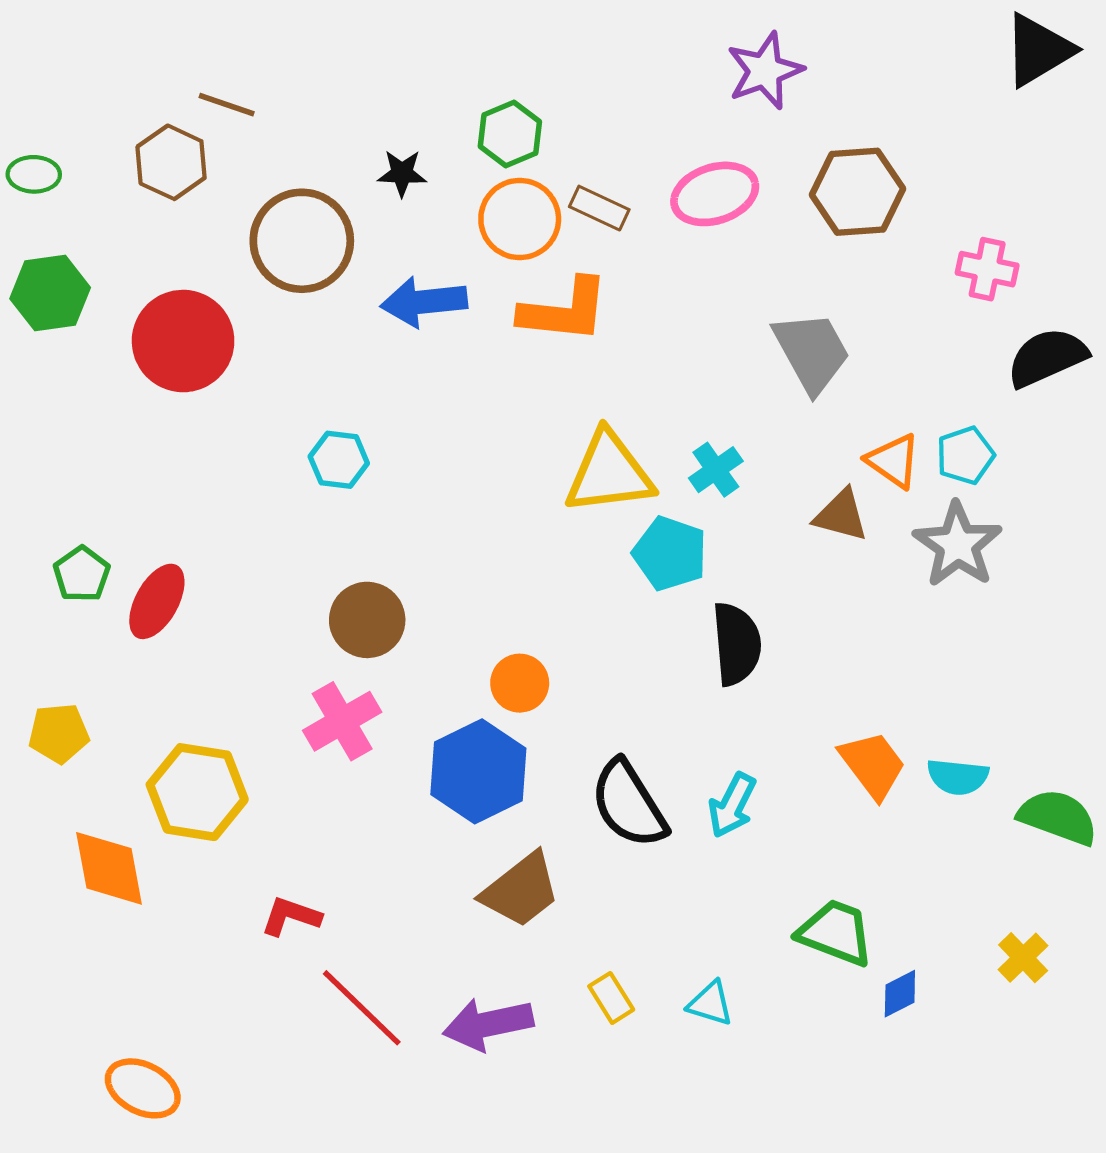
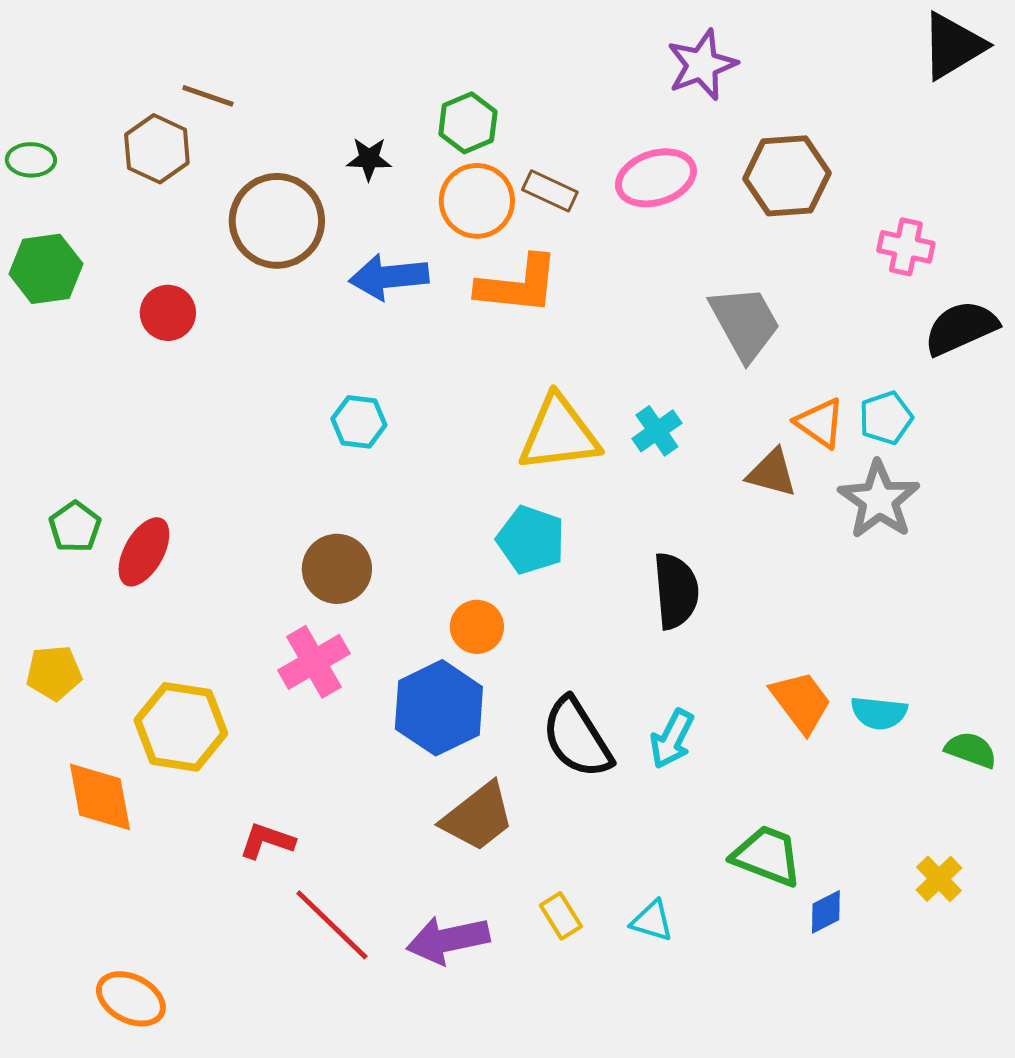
red circle: (183, 341) -> (168, 313), size x0.6
cyan hexagon: (339, 460) -> (359, 422), moved
cyan pentagon: (670, 553) -> (531, 540), moved
green semicircle: (1058, 817) -> (971, 750), size x0.7

